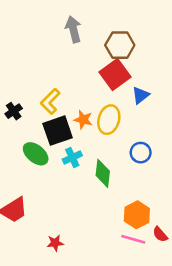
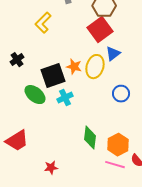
blue triangle: (141, 95) -> (113, 54), moved
yellow L-shape: (50, 101) -> (43, 23), moved
green diamond: (103, 173) -> (90, 138), moved

